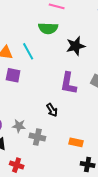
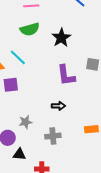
black arrow: (52, 110) -> (58, 106), turned -40
gray star: (19, 126) -> (26, 122), moved

